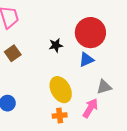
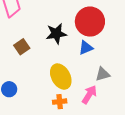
black star: (56, 45) -> (56, 34), size x1.5
brown square: (13, 53) -> (22, 47), moved

